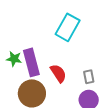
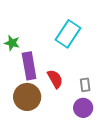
green star: (14, 59) -> (12, 43), moved

